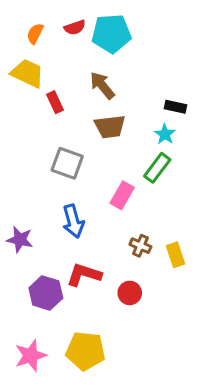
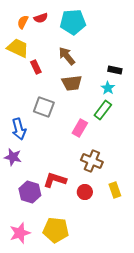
red semicircle: (75, 27) -> (41, 18), moved
blue arrow: (73, 221) -> (19, 129), moved
brown cross: (140, 246) -> (92, 161), size x1.5
yellow rectangle: (176, 255) -> (115, 190), moved

